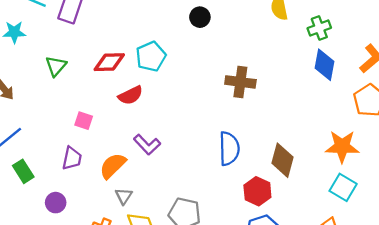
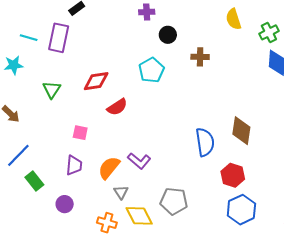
cyan pentagon: (151, 56) -> (152, 70), moved
brown cross: (240, 82) -> (200, 57), moved, size x0.7
purple L-shape: (147, 145) -> (139, 161), moved
brown diamond: (282, 160) -> (241, 131), moved

